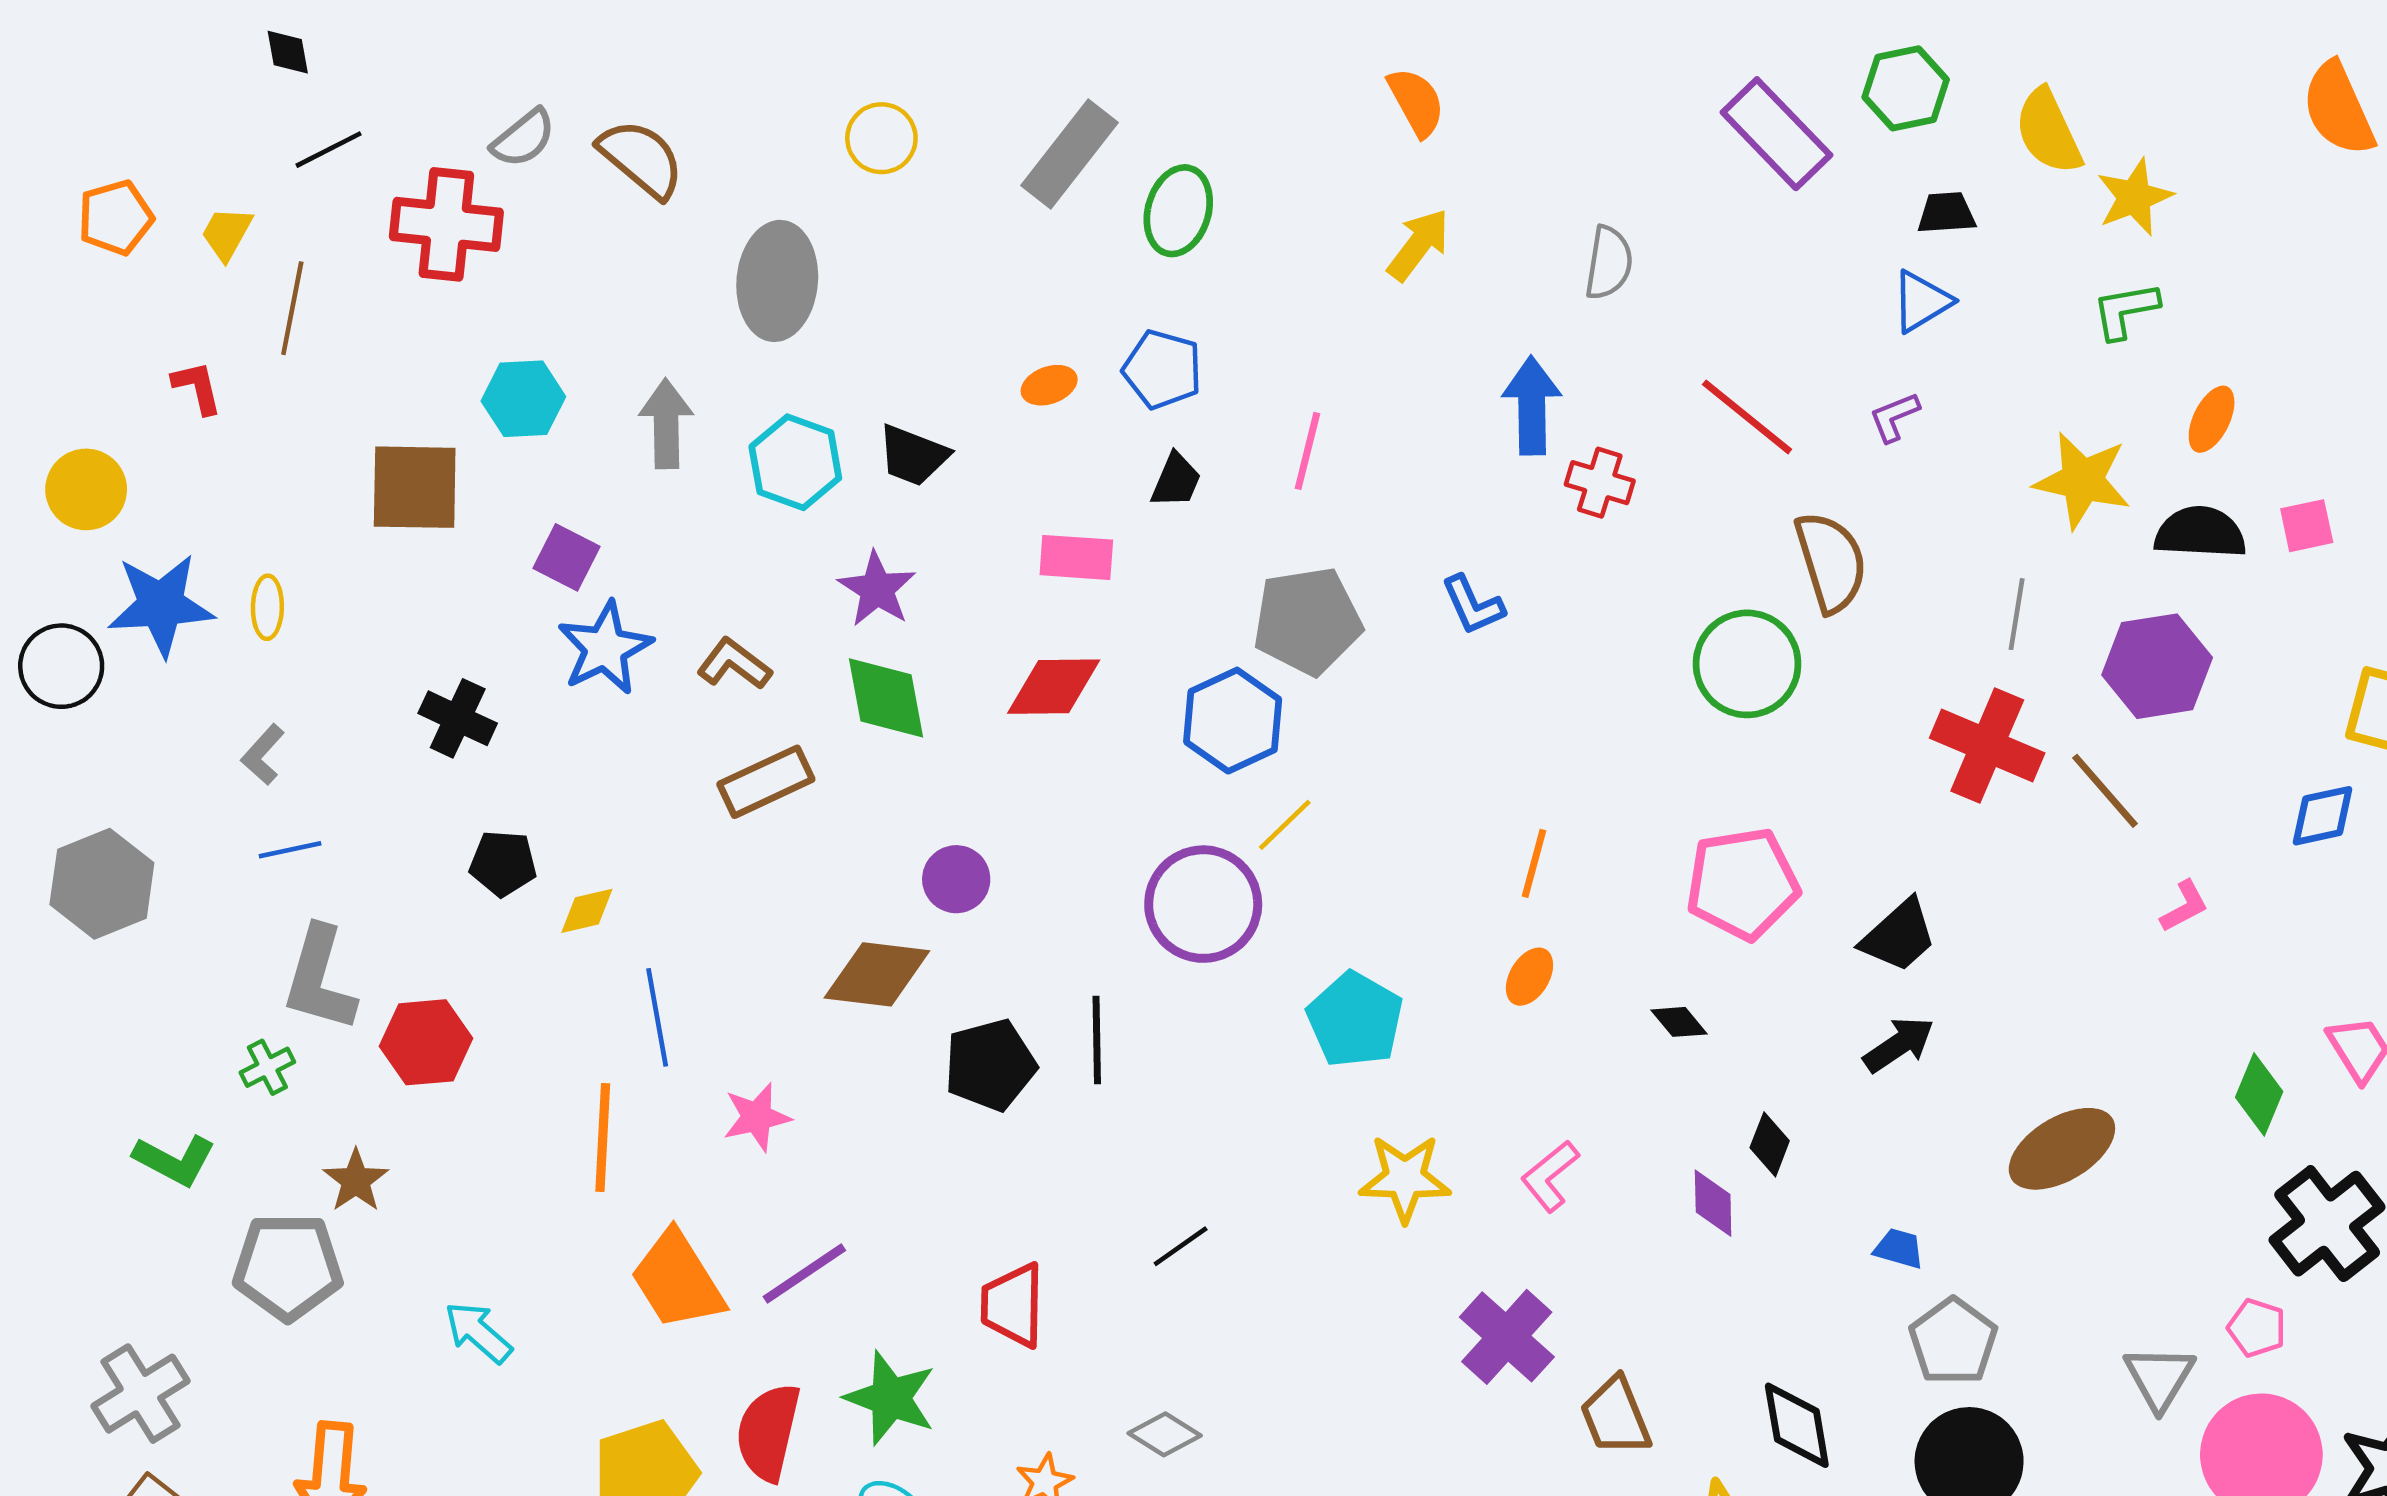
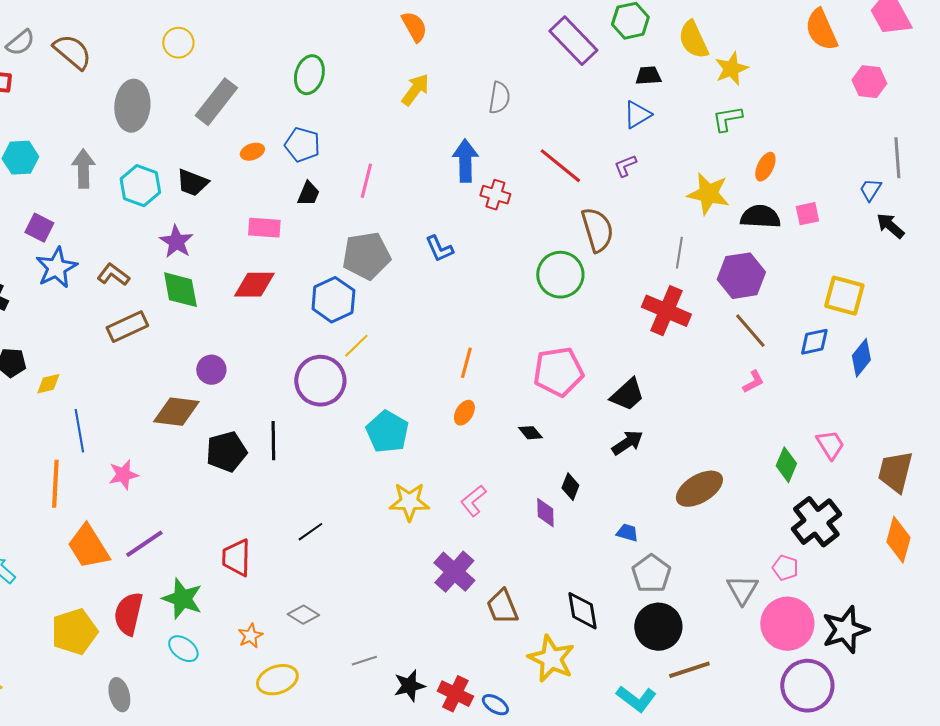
gray rectangle: (1070, 154) -> (216, 102), moved
brown line: (2105, 791) -> (750, 331), moved

